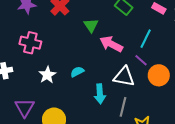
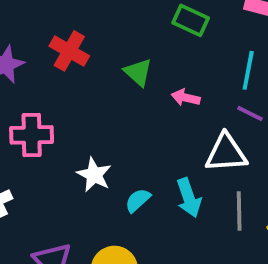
pink arrow: (111, 44) -> (186, 98), size x0.6
cyan semicircle: (77, 72) -> (138, 200), moved
white star: (47, 75) -> (94, 175), moved

